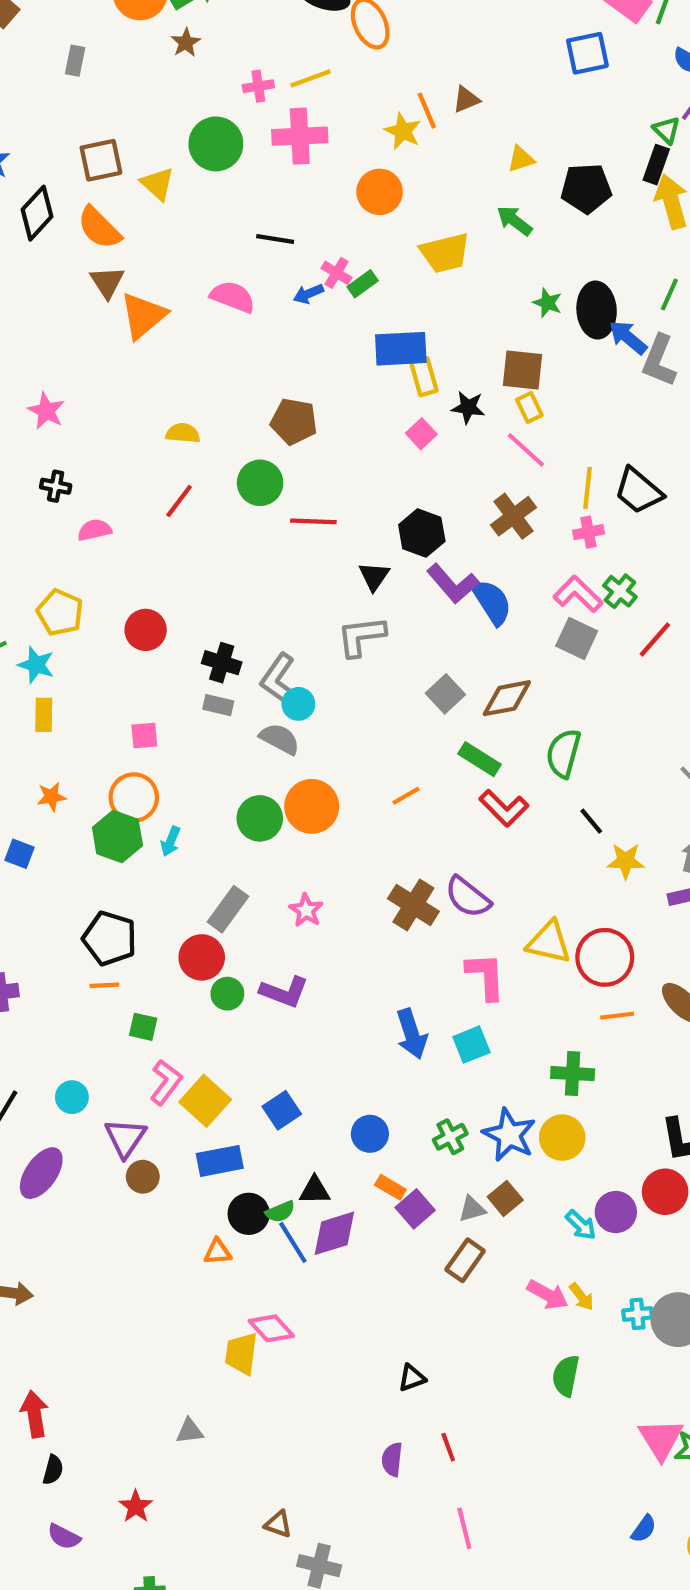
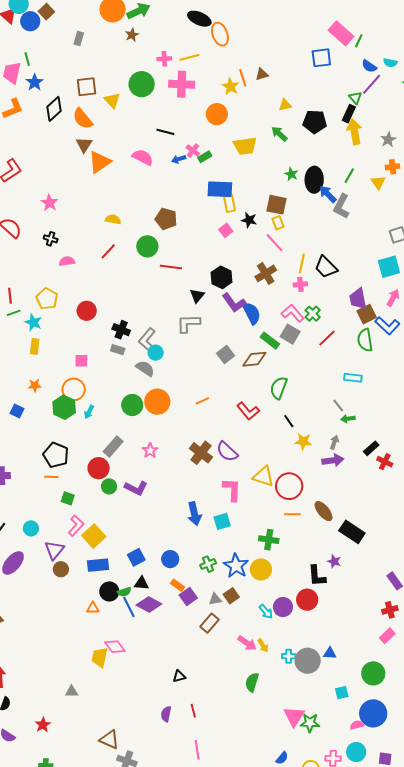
green rectangle: (479, 759) -> (270, 341), moved
blue square: (282, 1110) -> (136, 557), moved
purple diamond: (334, 1233) -> (149, 605), turned 40
brown triangle: (278, 1524) -> (109, 740), size x1.5

